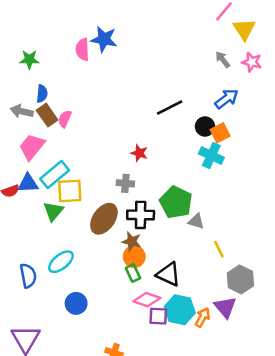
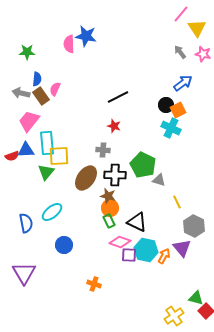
black line: (170, 108) -> (118, 97), moved
pink semicircle: (65, 119) -> (55, 89), moved
cyan rectangle: (55, 174) -> (47, 143), turned -55

